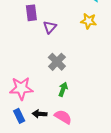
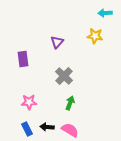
purple rectangle: (31, 13) -> (23, 59), moved
pink star: (21, 88) -> (29, 102), size x0.7

